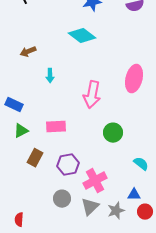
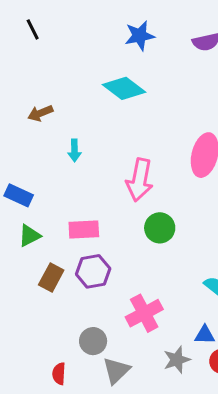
green circle: (113, 133) -> (160, 228), moved
purple hexagon: (68, 165) -> (93, 271), moved
gray triangle: (90, 207) -> (116, 371), moved
red semicircle: (19, 220) -> (59, 374), moved

